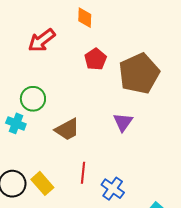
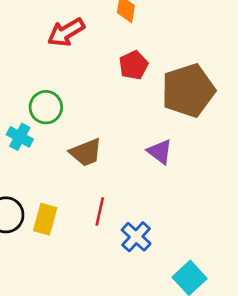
purple triangle: (123, 122) -> (160, 152), turned -35
yellow rectangle: (42, 183) -> (45, 219), turned 50

